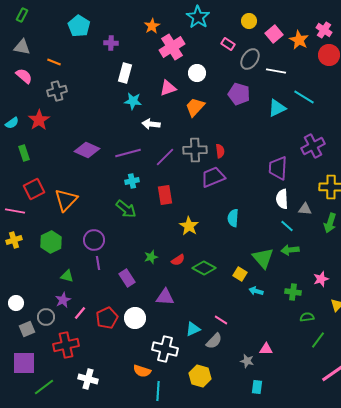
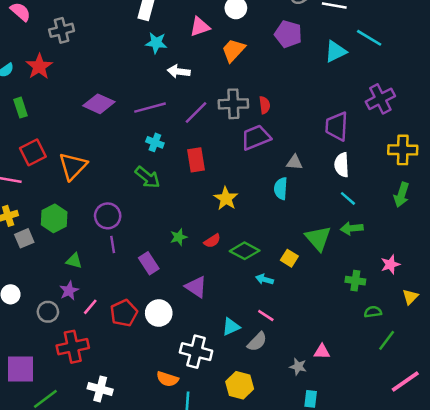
cyan cross: (132, 181) -> (155, 142), turned 32
gray triangle: (305, 209) -> (294, 162), moved
cyan arrow: (256, 291) -> (265, 279), moved
purple triangle: (165, 297) -> (196, 287), turned 30
gray square: (27, 329) -> (24, 238), moved

